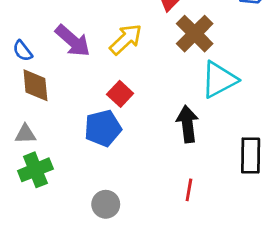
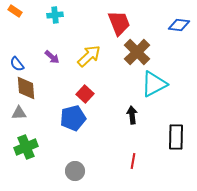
purple arrow: (73, 41) -> (52, 57), size x0.6
black arrow: (187, 124) -> (132, 115), size x0.7
gray triangle: (25, 134) -> (19, 113), moved

